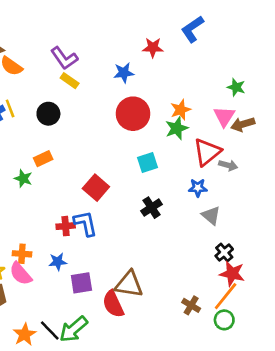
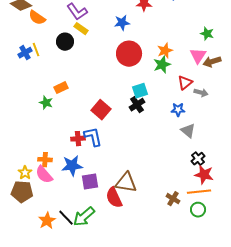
black circle: (48, 114) -> (65, 42), moved
red triangle: (207, 152) -> (185, 83), size x0.7
black cross: (152, 208) -> (137, 105), moved
blue star: (58, 262) -> (72, 166), size x1.5
orange line: (226, 296) -> (199, 192), turned 45

